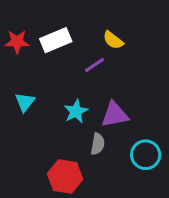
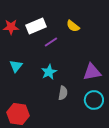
purple line: (95, 65) -> (51, 42), moved
purple triangle: (115, 114) -> (92, 72), moved
red hexagon: (65, 176) -> (18, 114), moved

